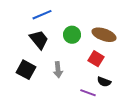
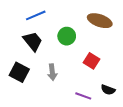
brown ellipse: (104, 35) -> (100, 21), moved
black semicircle: (104, 82) -> (108, 90), moved

